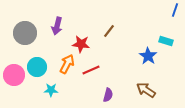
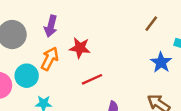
brown line: (109, 31) -> (151, 24), moved
orange arrow: (67, 64) -> (50, 59), moved

